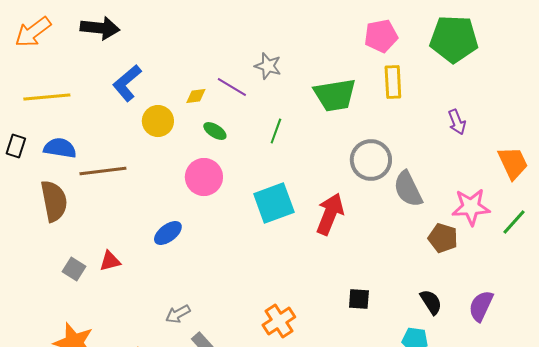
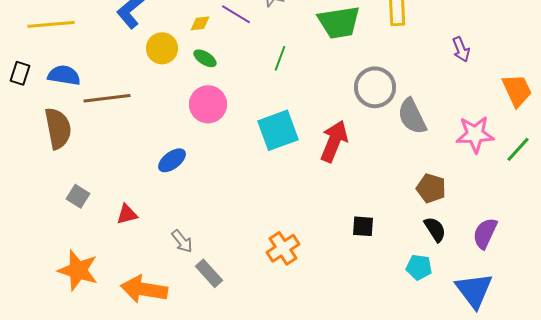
green ellipse: (215, 131) -> (205, 58), moved
brown pentagon: (443, 238) -> (431, 188), moved
red triangle: (110, 261) -> (127, 214), moved
gray arrow: (178, 314) -> (182, 241), turned -100

